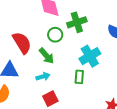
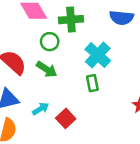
green cross: (77, 22) -> (71, 20), turned 30
cyan arrow: (43, 77) -> (41, 109), moved

